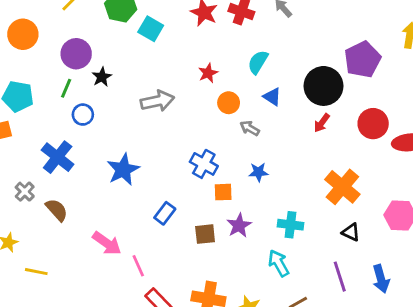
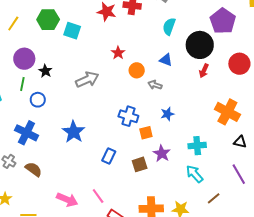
cyan semicircle: (258, 62) -> (169, 26), moved
pink arrow: (107, 243) -> (67, 200), moved

